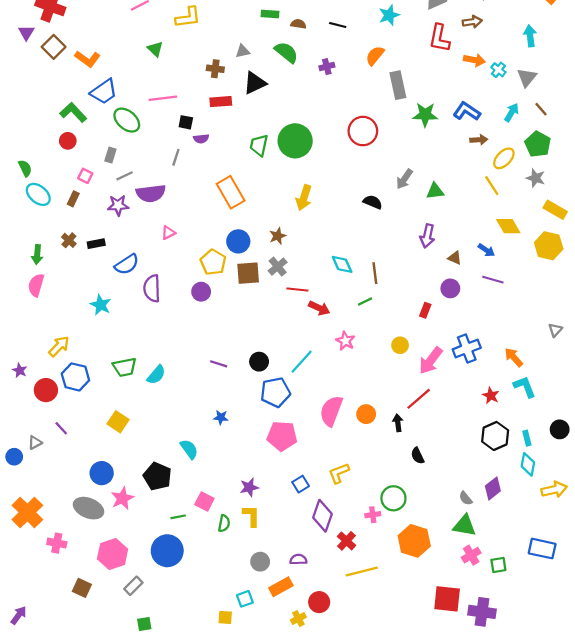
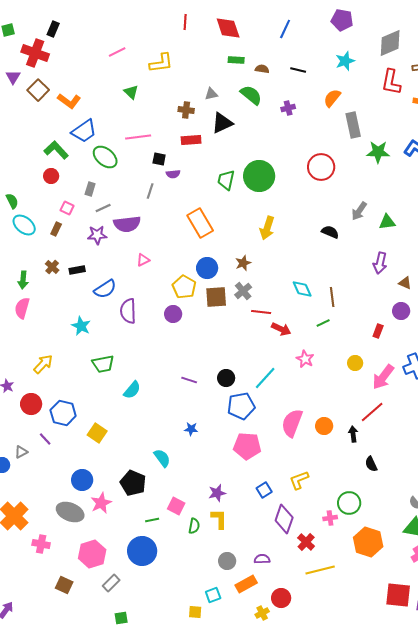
green trapezoid: (125, 367) -> (103, 364), moved
blue hexagon: (75, 377) -> (63, 413), moved

